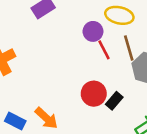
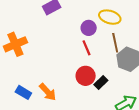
red line: (104, 50) -> (86, 48), moved

